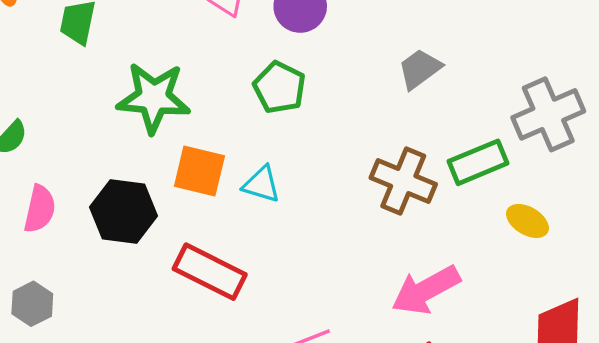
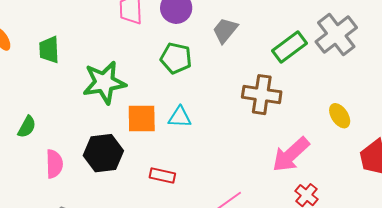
gray trapezoid: (420, 69) -> (225, 30), moved
green rectangle: (478, 162) -> (289, 47), moved
yellow ellipse: (527, 221) -> (340, 116), moved, turned 40
red rectangle: (210, 272) -> (162, 176), size x0.6

